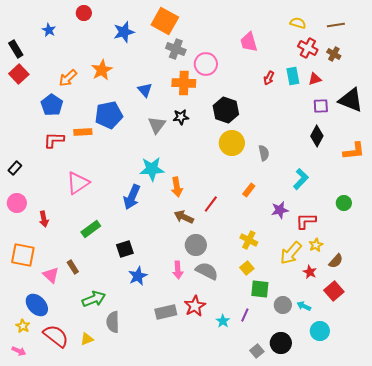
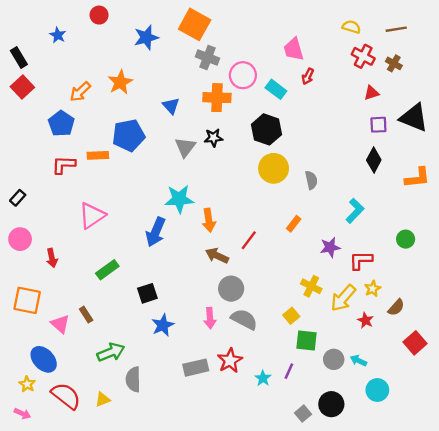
cyan rectangle: (293, 76) -> (276, 89), moved, turned -42
red arrow: (269, 78) -> (308, 76), moved
yellow cross: (249, 240) -> (311, 286), moved
red square: (334, 291) -> (415, 343), moved

